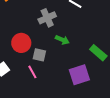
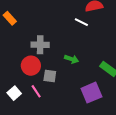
gray cross: (47, 18) -> (40, 45), moved, turned 30
pink line: (32, 72) -> (36, 91), moved

